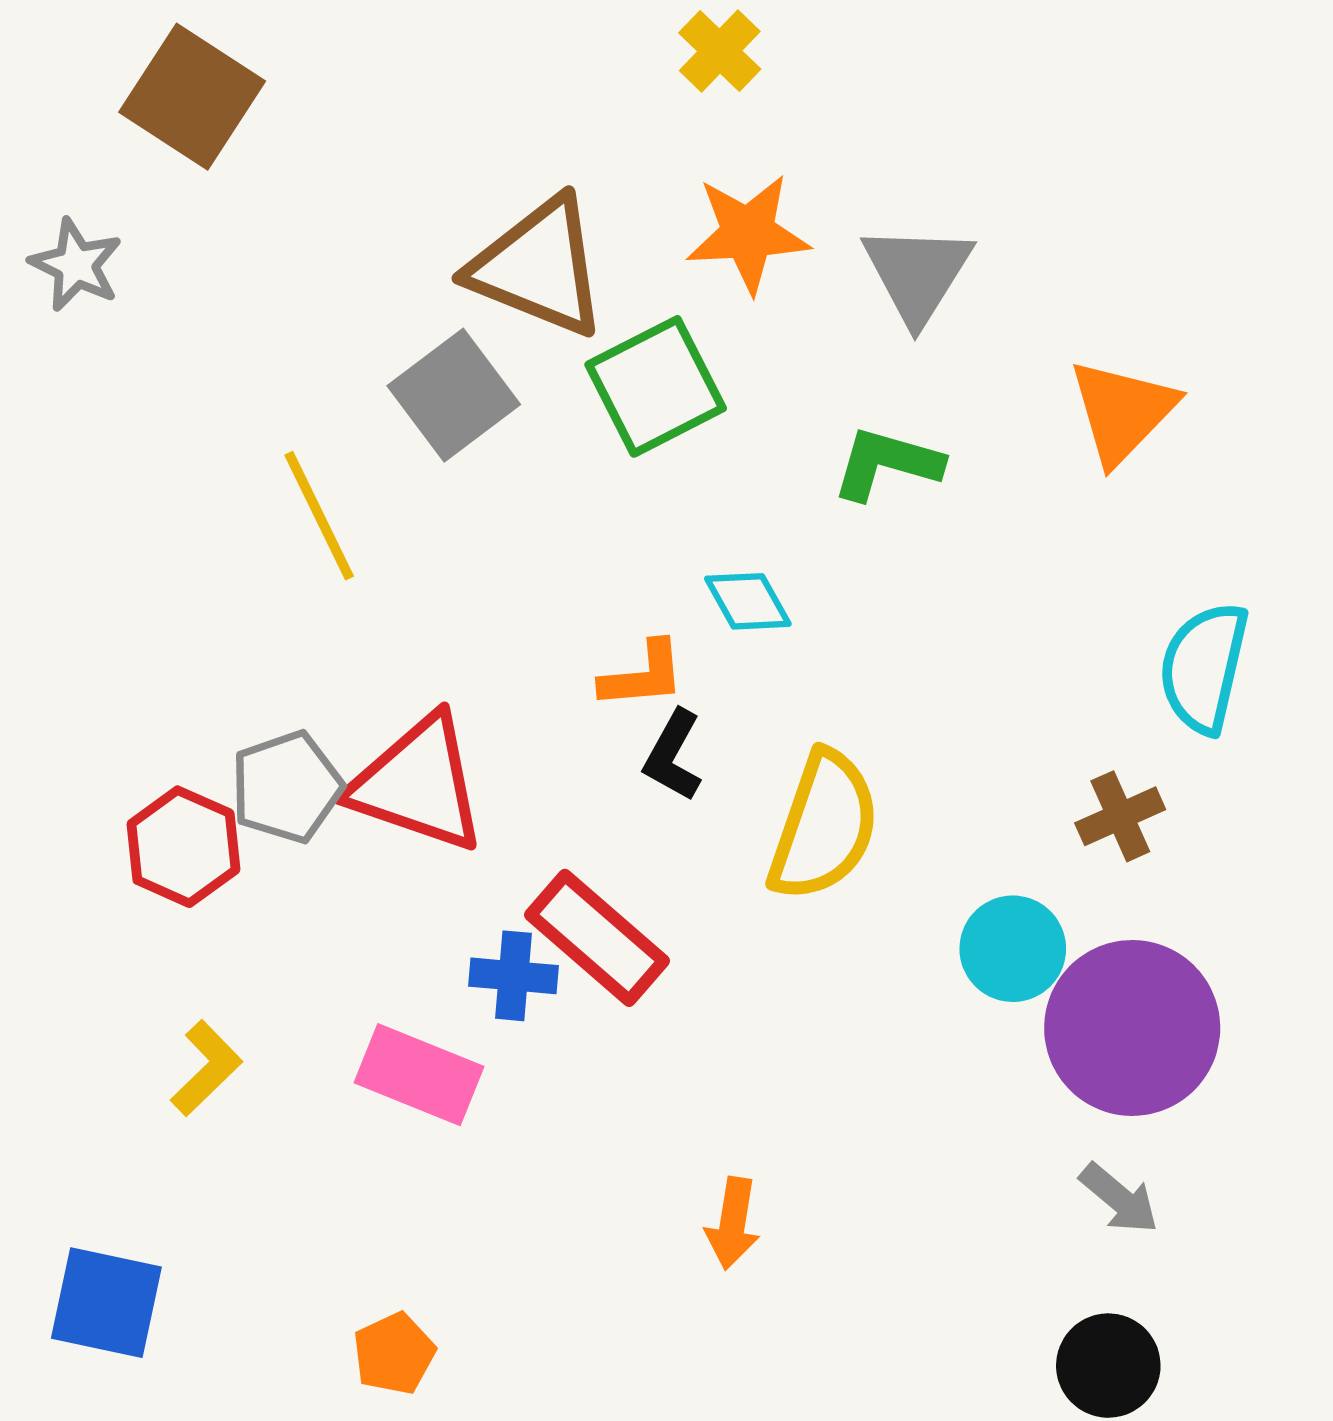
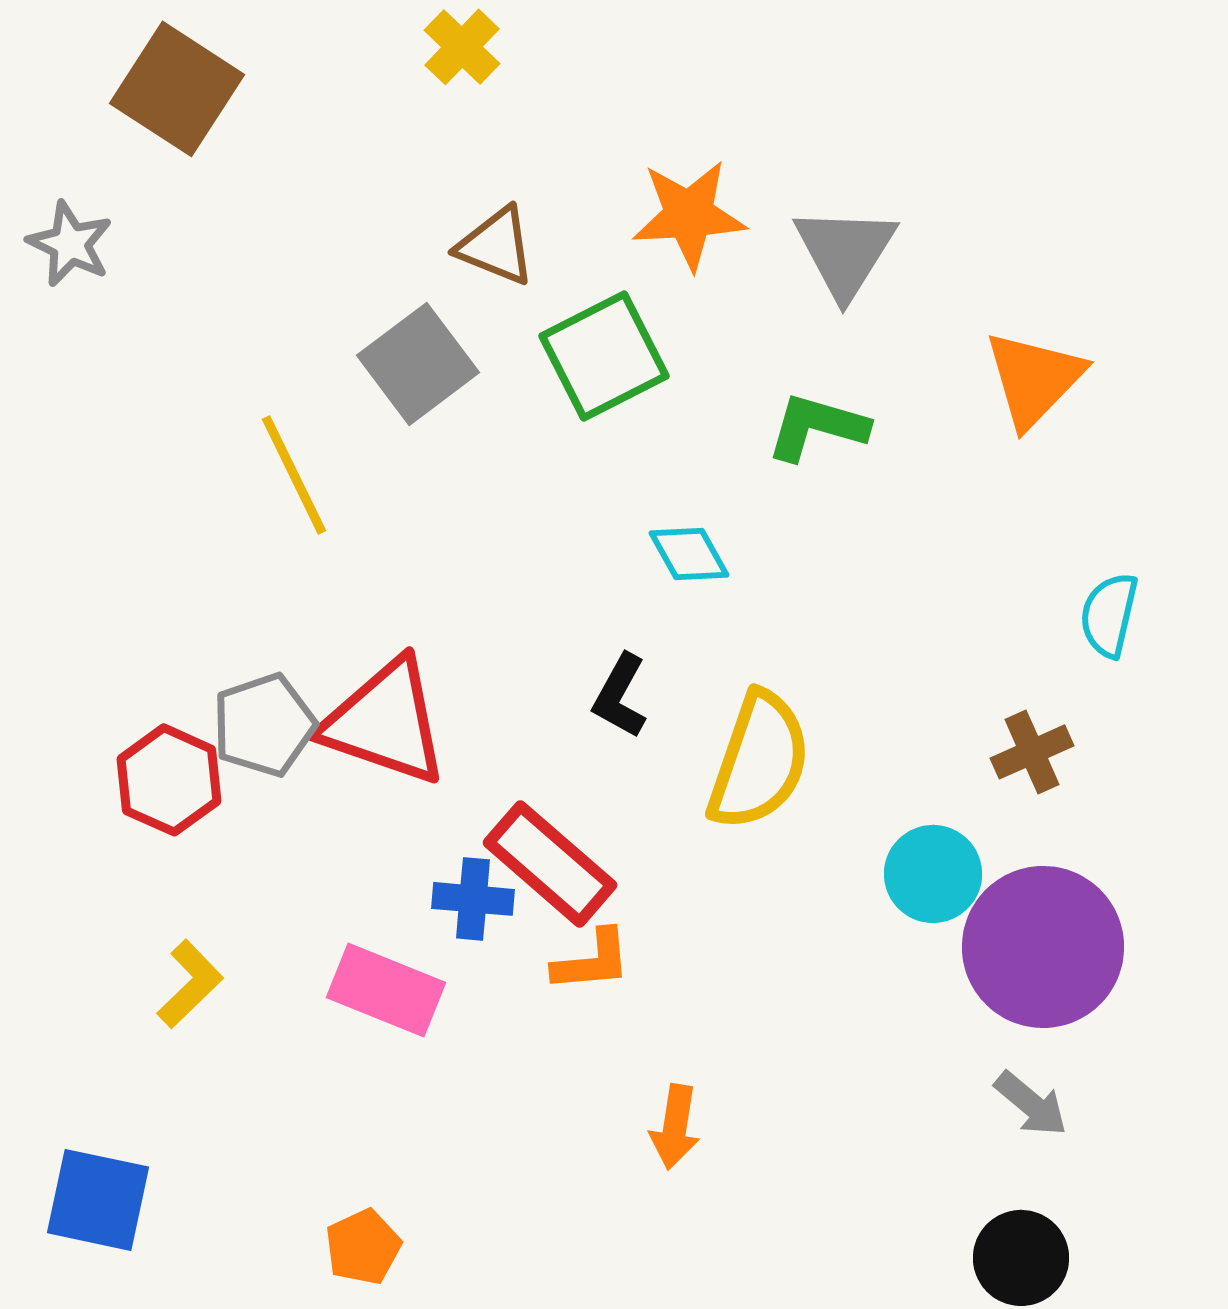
yellow cross: (720, 51) -> (462, 47), moved
brown triangle: (538, 267) -> (496, 246), size x0.6
cyan semicircle: (1204, 668) -> (1109, 615), size x0.7
orange L-shape: (643, 675) -> (592, 961), moved

